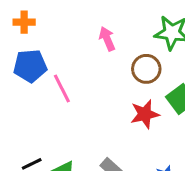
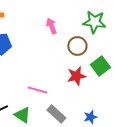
pink line: (62, 89) -> (37, 90), moved, turned -48

